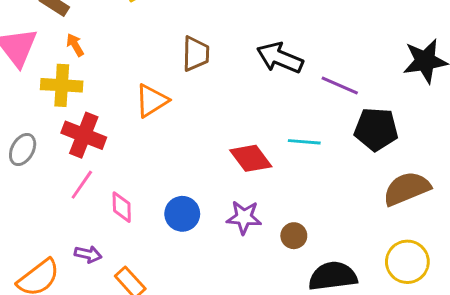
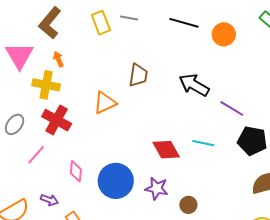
pink line: (82, 185) -> (36, 155), moved
blue circle: (182, 214) -> (116, 181), size x1.5

